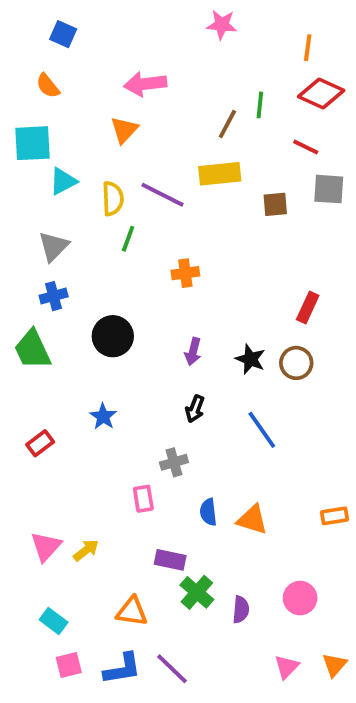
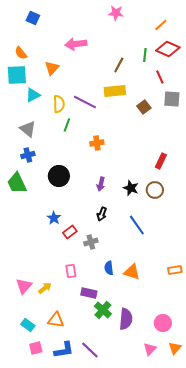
orange line: (308, 48) -> (161, 25), turned 40
orange semicircle: (48, 86) -> (21, 53), moved
green line: (260, 105) -> (145, 55), moved
orange triangle: (124, 130) -> (52, 68), moved
red line: (306, 147) -> (160, 77), turned 40
brown square: (275, 204) -> (144, 107), turned -32
gray triangle: (54, 246) -> (28, 129), turned -36
red rectangle: (40, 443) -> (70, 232), moved
pink rectangle: (143, 499) -> (71, 271), moved
pink circle: (300, 598) -> (163, 323), moved
purple semicircle: (241, 610) -> (126, 319), size x1.5
orange triangle: (132, 611) -> (56, 320), moved

